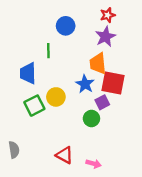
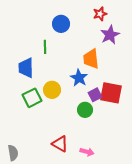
purple star: (105, 37) -> (110, 35), moved
red square: (113, 83) -> (111, 93), moved
gray semicircle: (14, 150) -> (13, 153), moved

